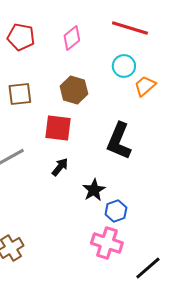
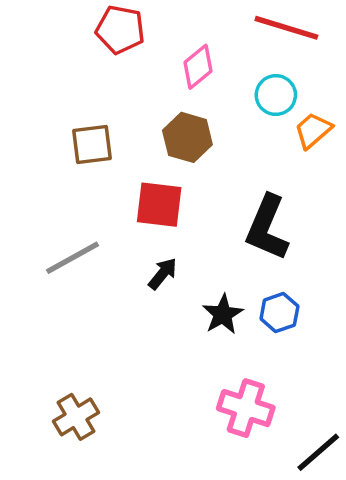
red pentagon: (21, 37) -> (120, 30), moved
pink diamond: (72, 38) -> (198, 67), moved
blue hexagon: (116, 211) -> (279, 313), moved

